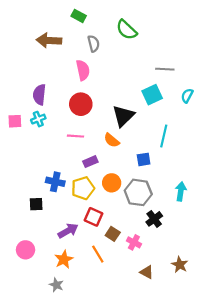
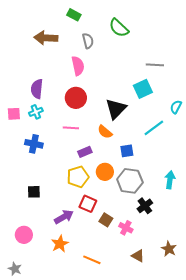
cyan semicircle: (187, 96) -> (176, 107), moved
cyan line: (164, 136) -> (154, 128), turned 40
blue square: (144, 159) -> (127, 151), moved
blue cross: (55, 182) -> (34, 144), moved
orange line: (98, 254) -> (92, 260), moved, turned -36
gray star: (56, 285) -> (15, 269), moved

